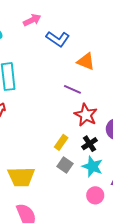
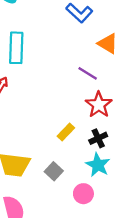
gray square: (65, 165) -> (54, 171), moved
pink circle: (95, 195) -> (83, 194), moved

